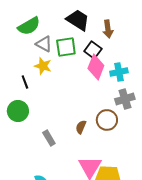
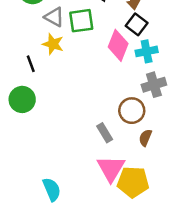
black square: (93, 50) -> (137, 24), moved
brown semicircle: (81, 127) -> (145, 138), moved
gray rectangle: (49, 138) -> (105, 133), moved

